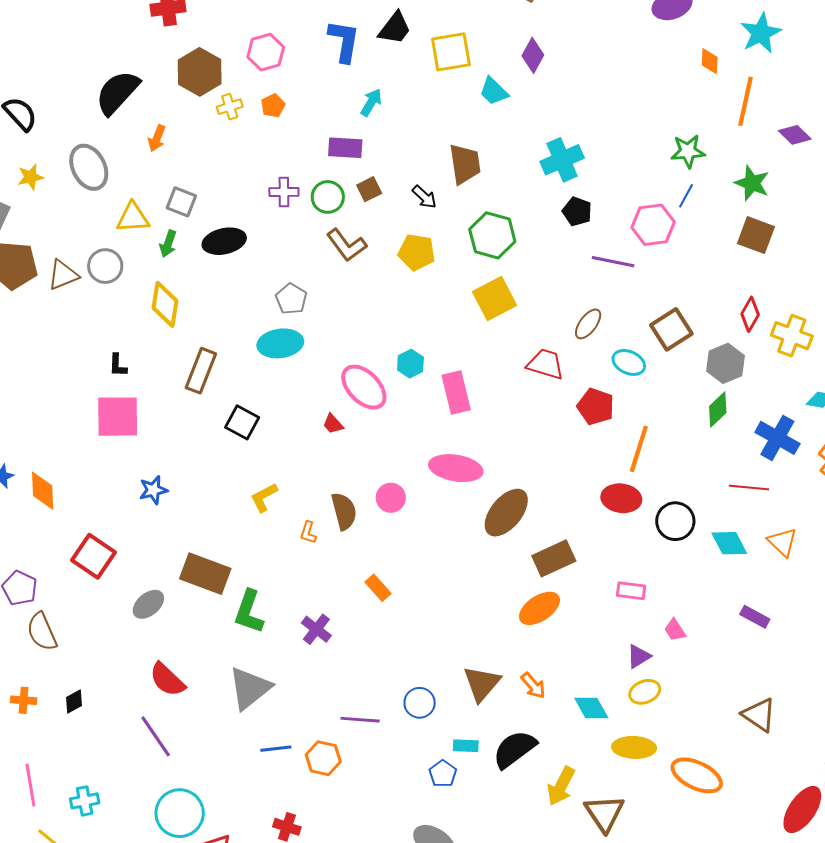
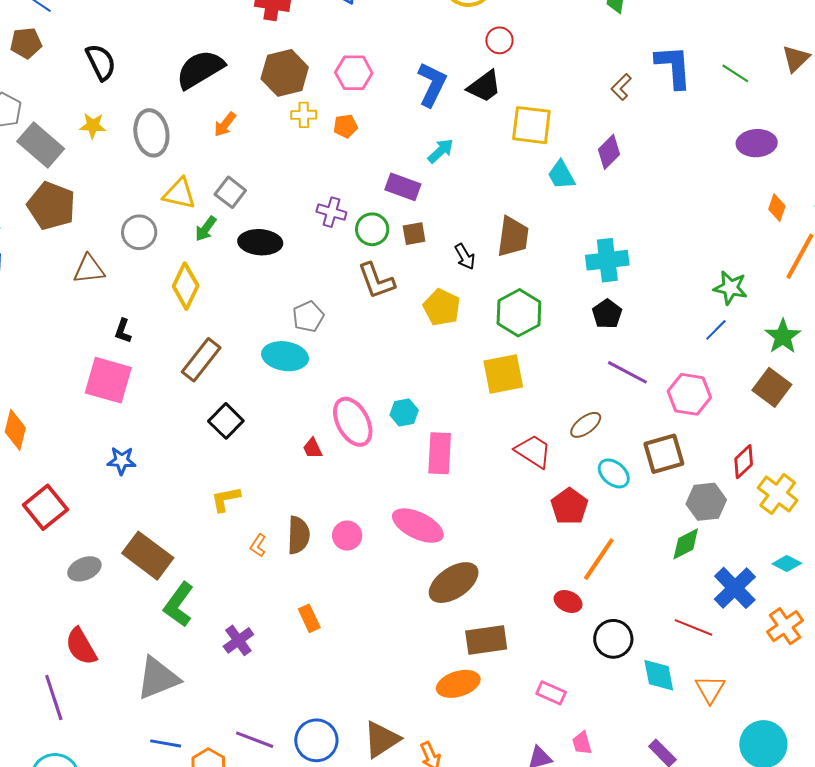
pink hexagon: (653, 225) -> (689, 394), moved
brown triangle: (63, 275) -> (89, 269), moved
red ellipse: (621, 498) -> (568, 601), size x0.7
blue circle: (420, 703) -> (316, 740), size x1.4

